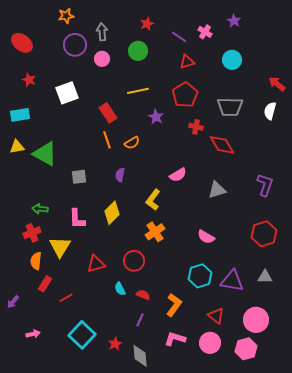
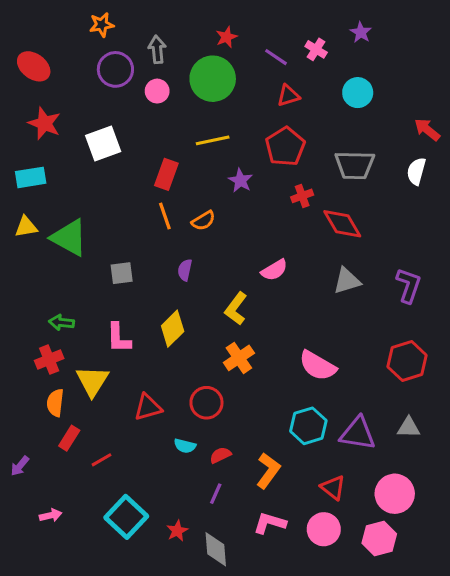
green circle: (138, 51) -> (213, 79), size x1.5
red star: (29, 80) -> (44, 123), size x1.5
red rectangle: (108, 113) -> (166, 174), turned 54
red cross: (196, 127) -> (302, 196), turned -32
gray triangle: (217, 190) -> (347, 281), moved
pink semicircle: (206, 237) -> (318, 366), size x1.4
cyan semicircle: (120, 289) -> (185, 446), turned -48
red semicircle: (143, 295) -> (220, 455), turned -48

